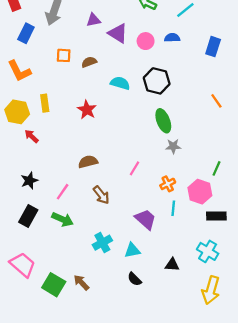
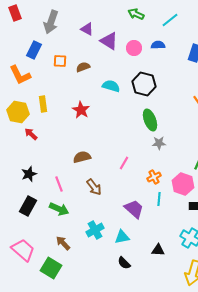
purple triangle: (94, 20) -> (87, 29), turned 40
blue rectangle: (26, 33) -> (34, 50), moved
pink line: (63, 192) -> (59, 184), turned -56
brown arrow: (81, 282) -> (63, 243), moved

